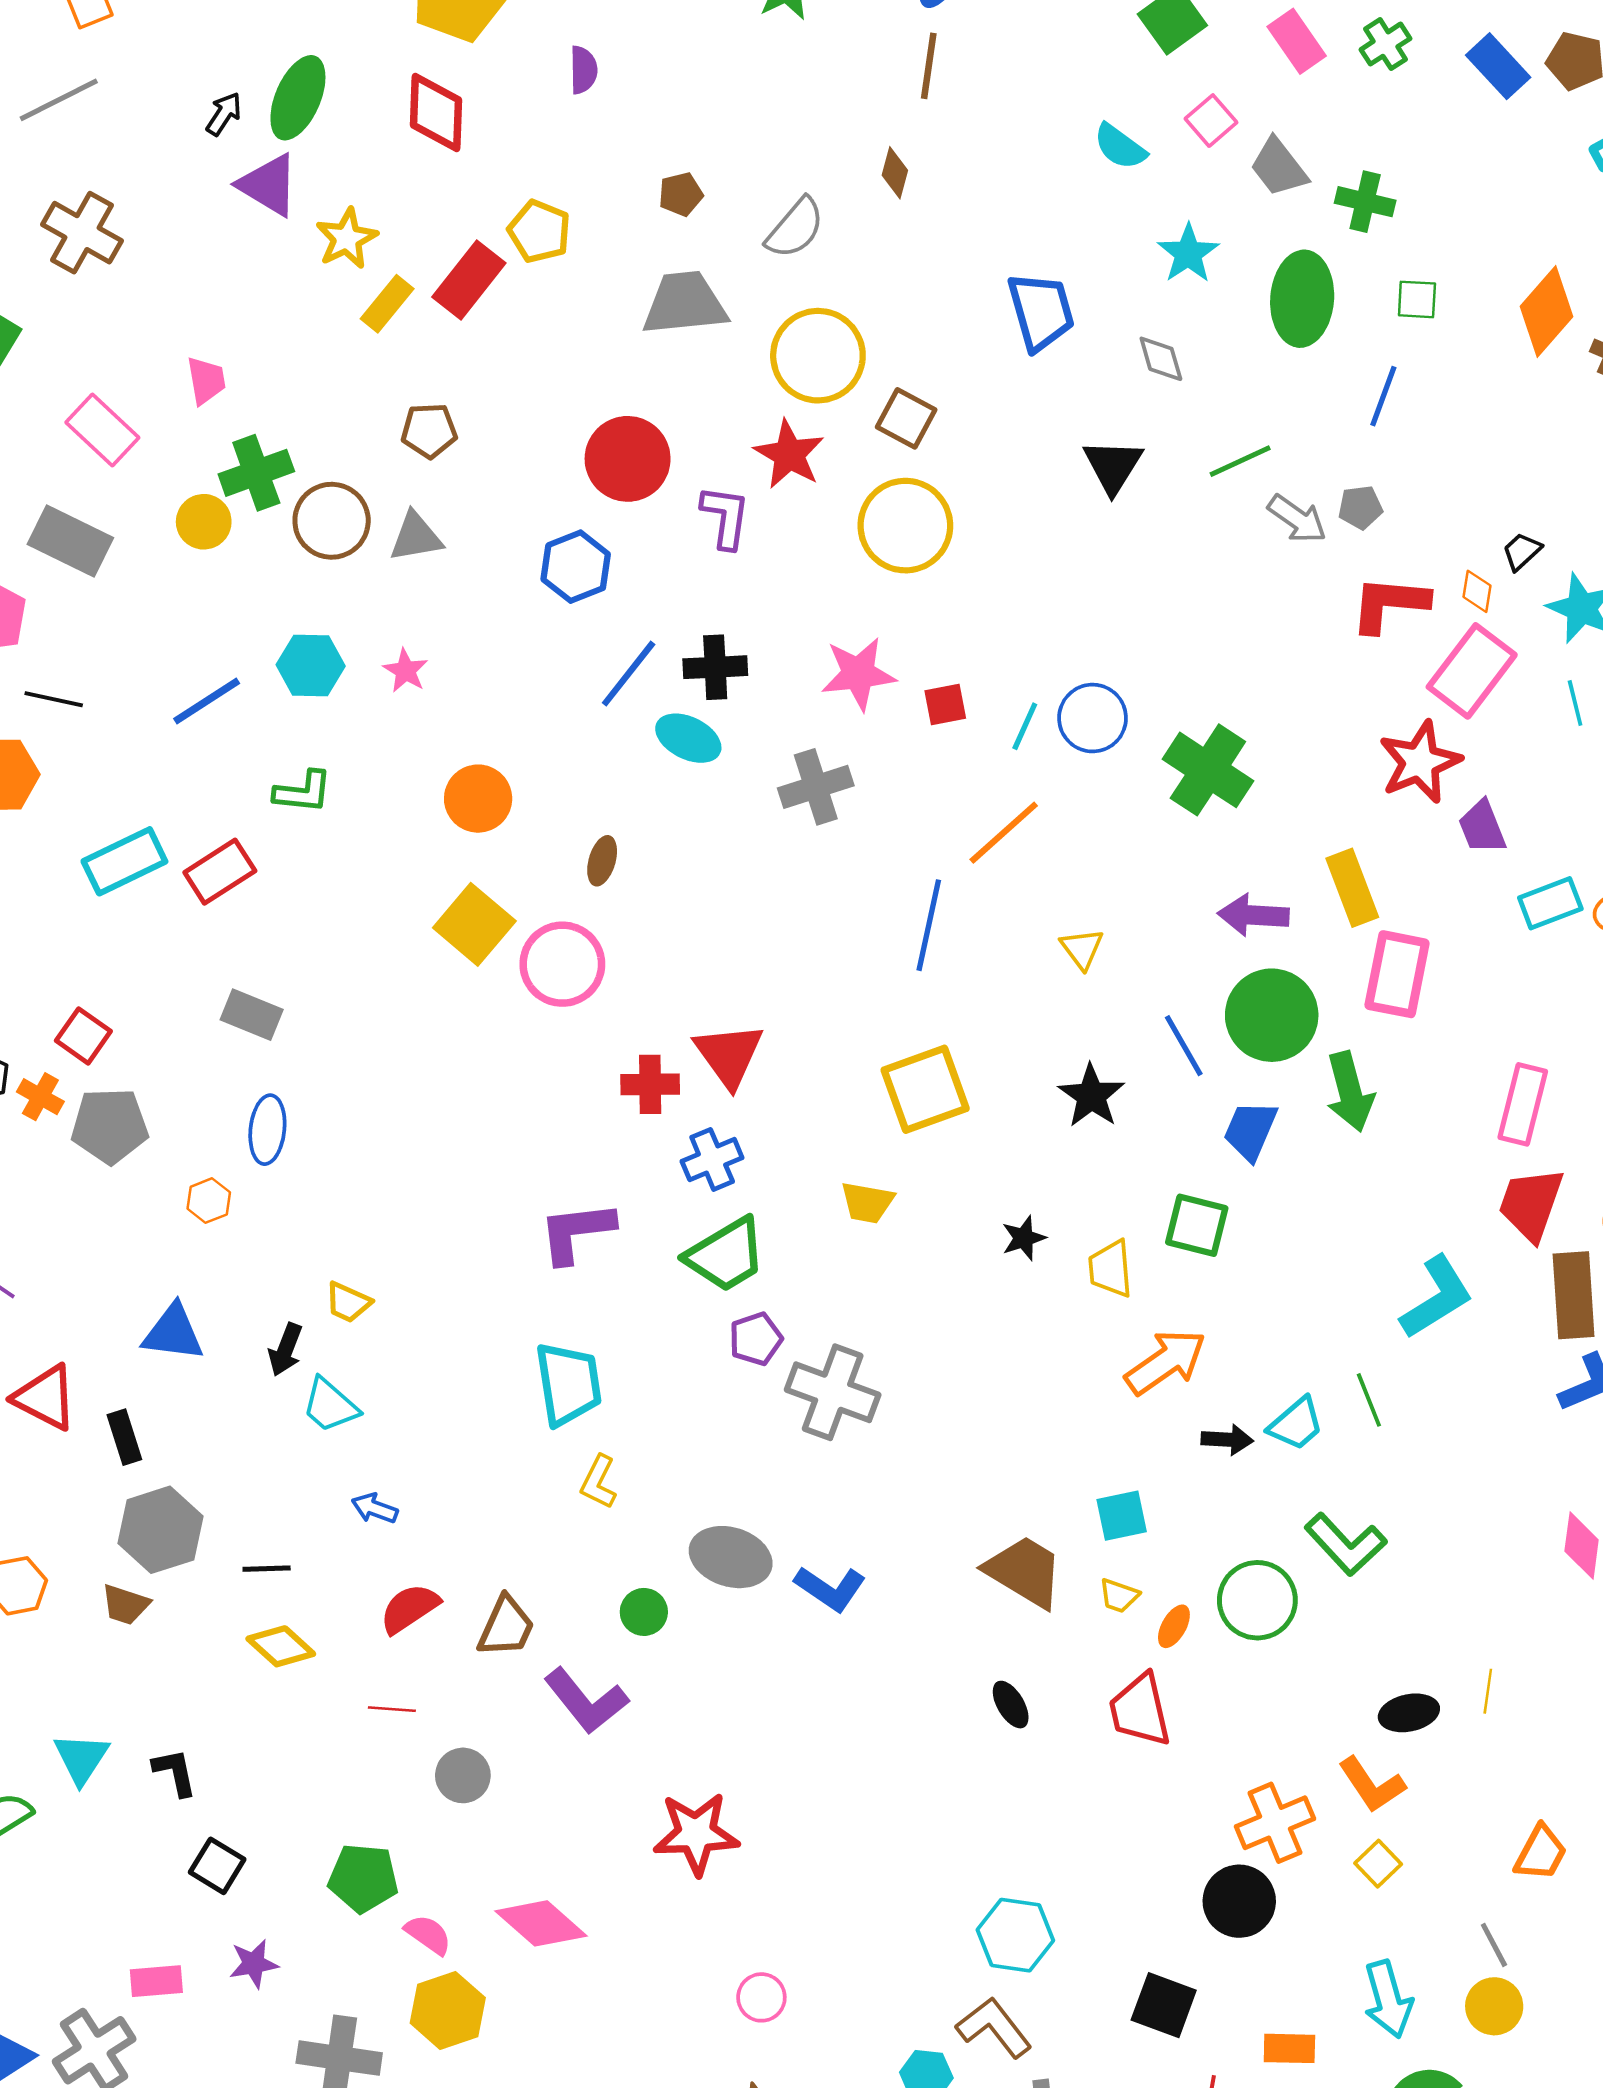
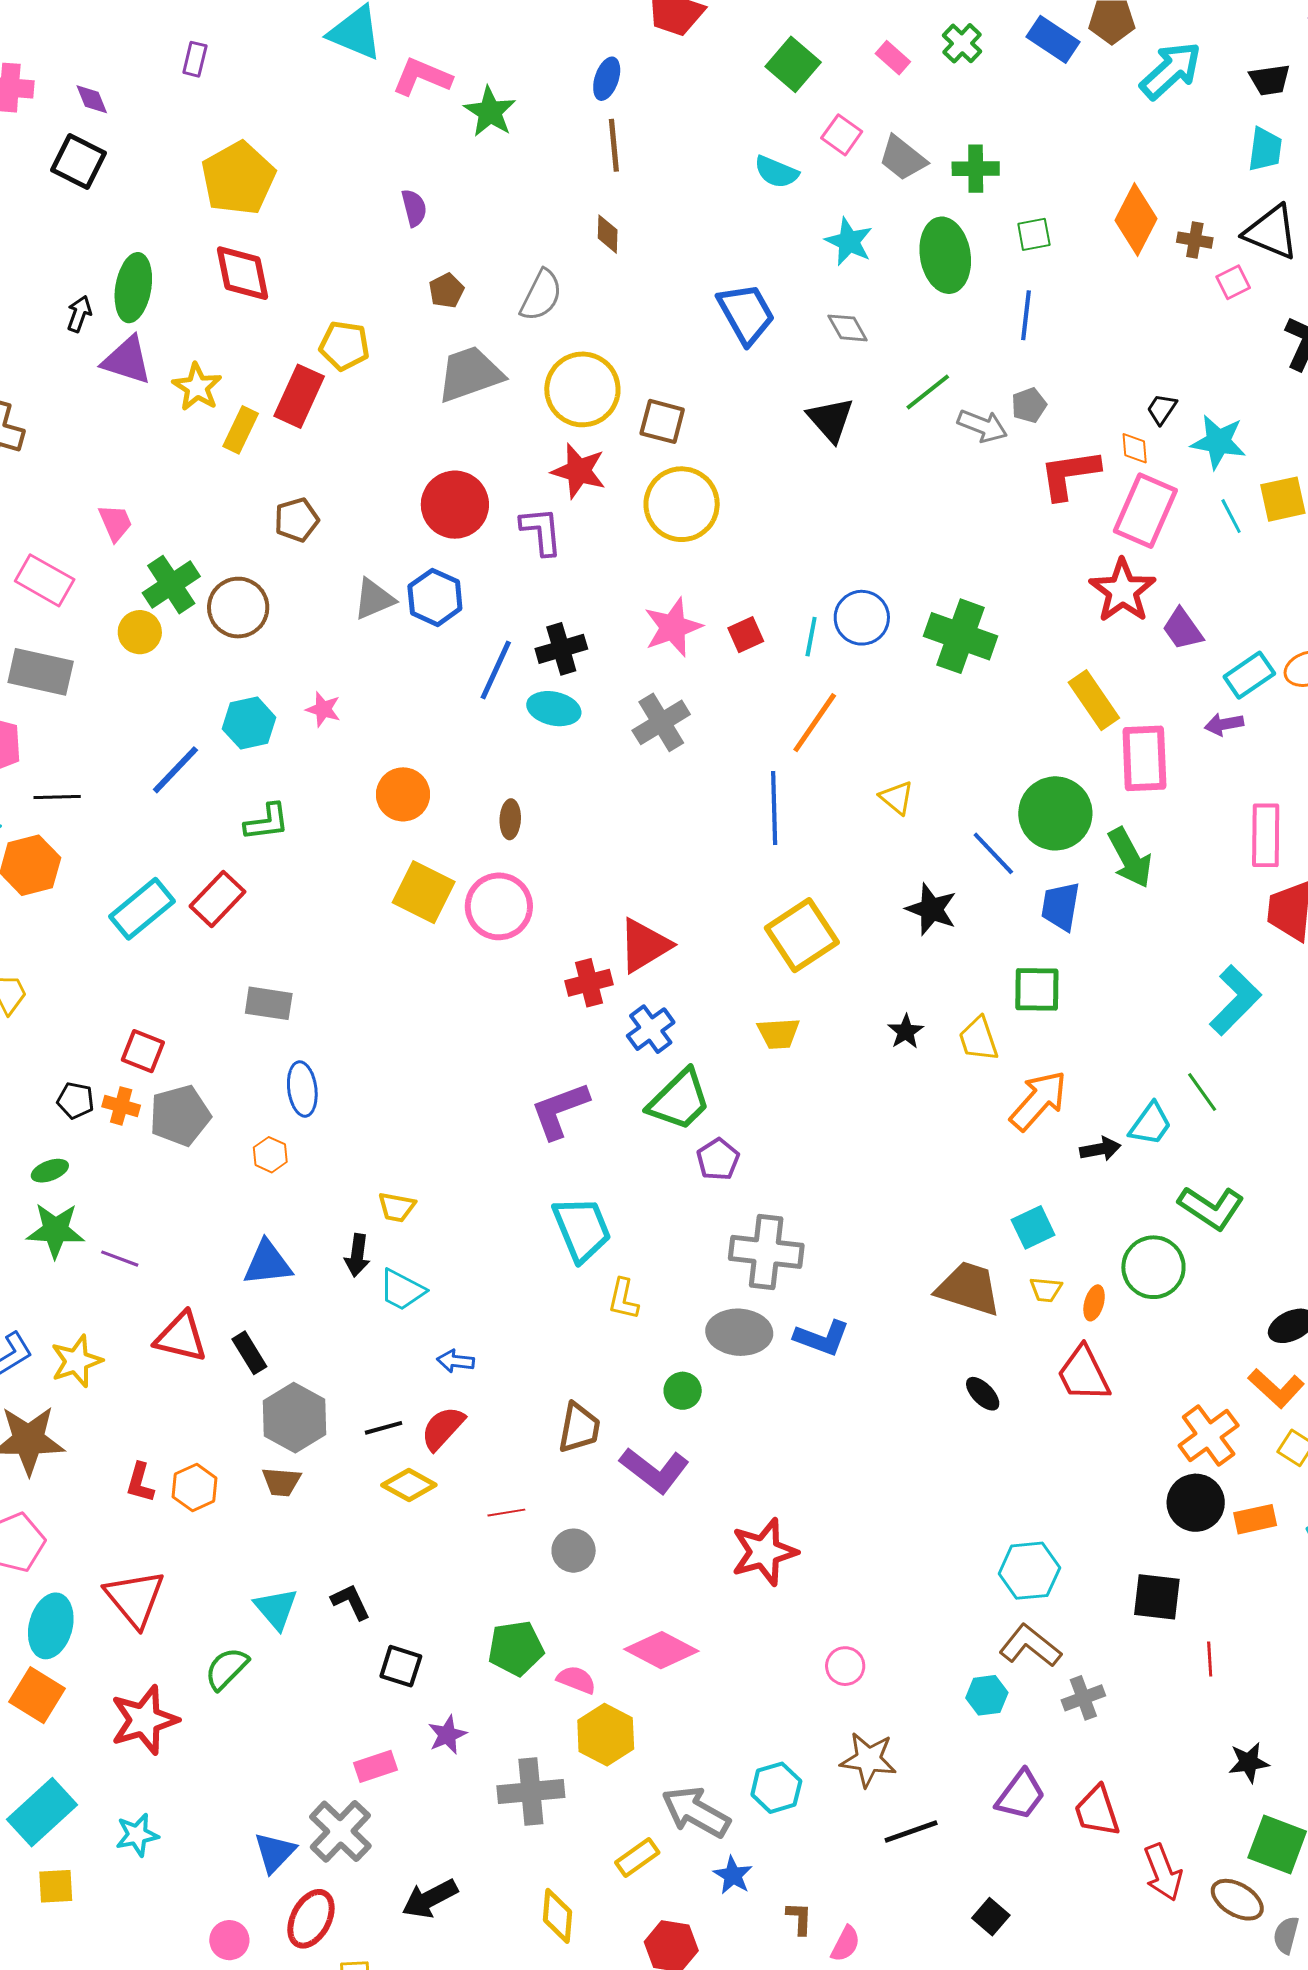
pink rectangle: (1297, 41) -> (893, 58), size x0.7
purple semicircle: (583, 70) -> (414, 208), moved
gray triangle: (416, 537) -> (374, 599), moved
purple arrow: (1253, 915) -> (1224, 724), moved, size x0.7
red triangle: (729, 1055) -> (644, 945), turned 48
gray cross: (833, 1392) -> (766, 1252), moved
red semicircle: (409, 1608) -> (443, 1428), moved
orange rectangle: (1289, 2048) -> (1255, 1519), moved

